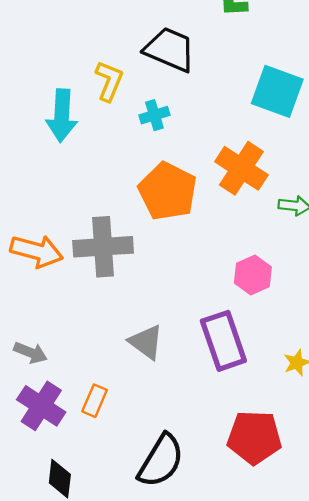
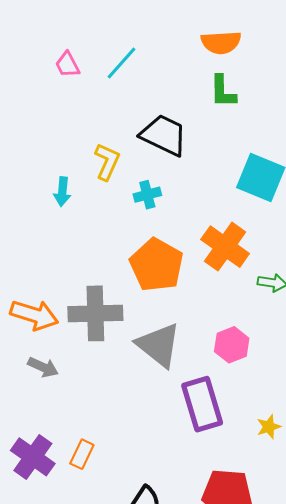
cyan arrow: (62, 115) -> (62, 192), size x0.6
gray triangle: (146, 342) -> (159, 345), moved, size x1.4
gray arrow: (31, 353) -> (43, 367), moved

